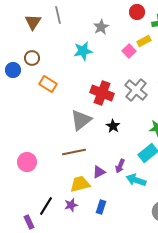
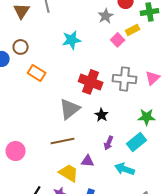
gray star: (101, 27) -> (106, 16), moved
gray cross: (136, 90) -> (125, 79), turned -35
purple arrow: (120, 166) -> (109, 143), moved
purple triangle: (99, 172) -> (88, 161), turned 32
yellow trapezoid: (80, 184) -> (69, 173), turned 45

